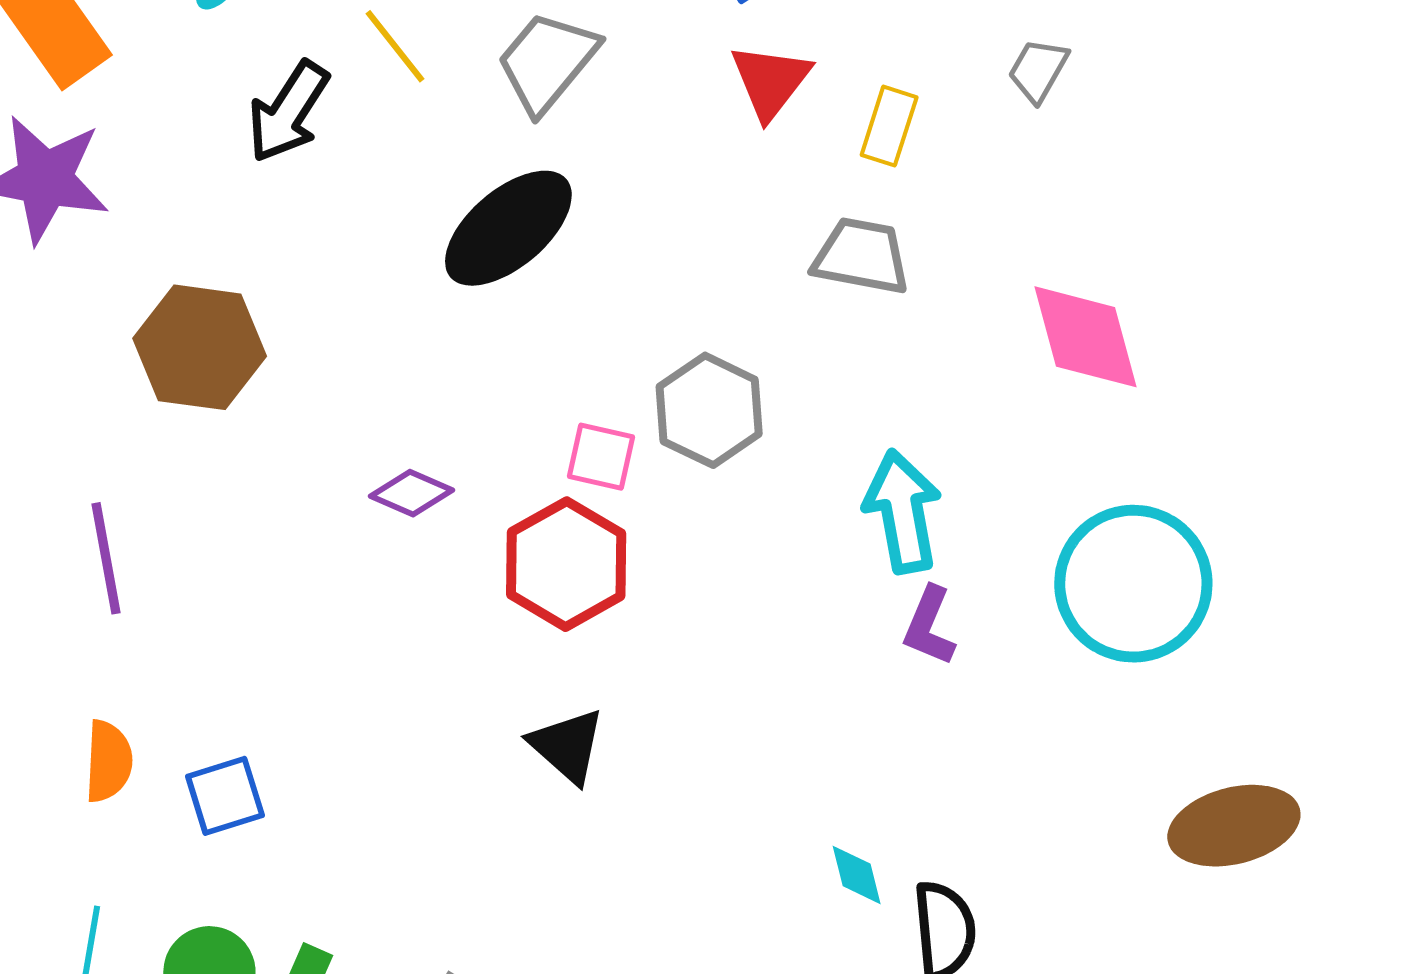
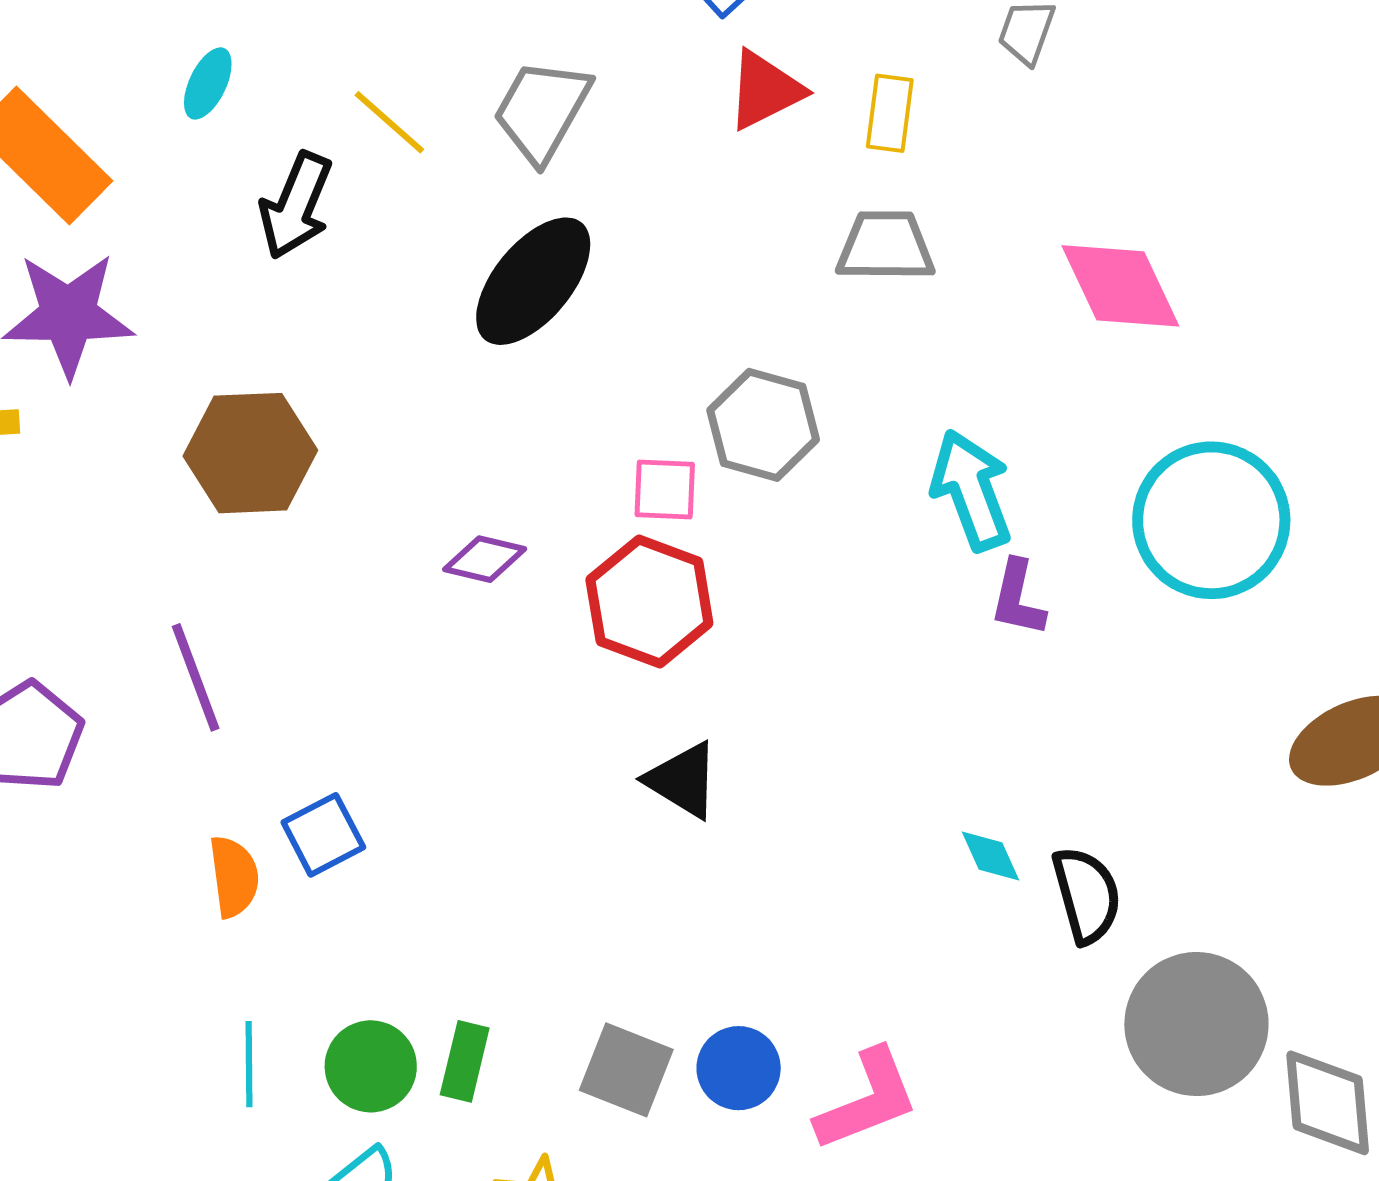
red triangle: (770, 81) -> (765, 90), turned 36
blue square: (225, 796) -> (323, 835), moved

